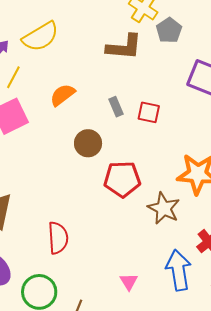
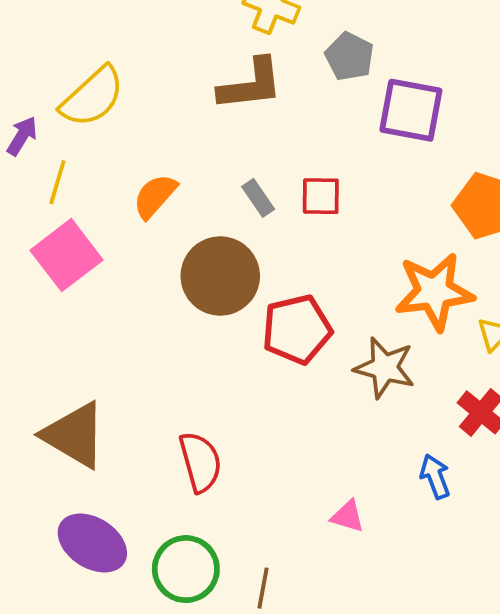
gray pentagon: (169, 30) -> (349, 56), moved
brown circle: (88, 143) -> (220, 276), size x1.5
blue arrow: (178, 270) -> (435, 476), size x0.6
pink triangle: (129, 282) -> (348, 516), turned -30

